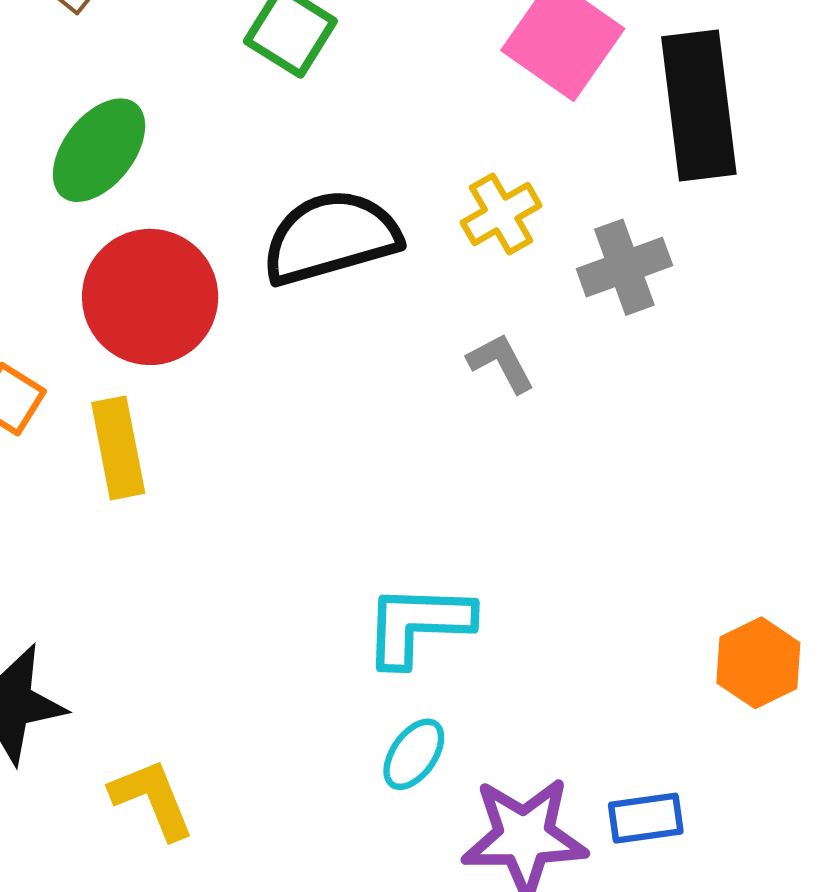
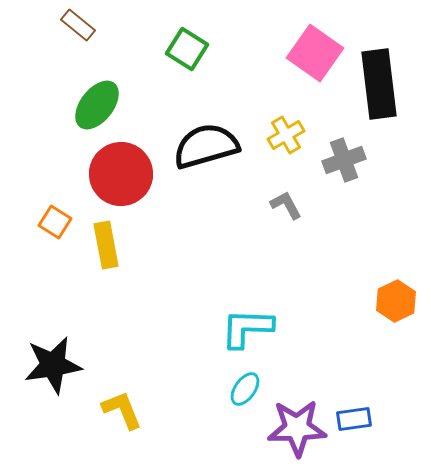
orange hexagon: (758, 663) -> (396, 301), moved

